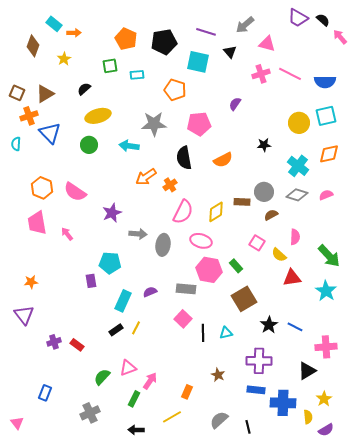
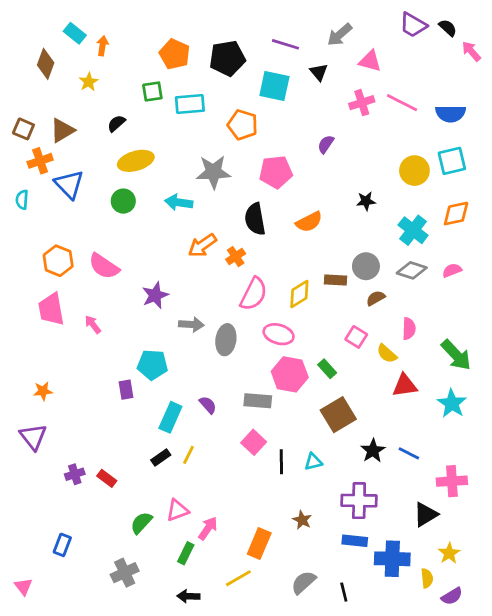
orange arrow: (74, 33) -> (102, 46), turned -80
cyan rectangle: (137, 75) -> (190, 104), size x1.5
purple semicircle: (150, 292) -> (208, 405), turned 72
orange rectangle: (187, 392) -> (259, 544), size x1.5

